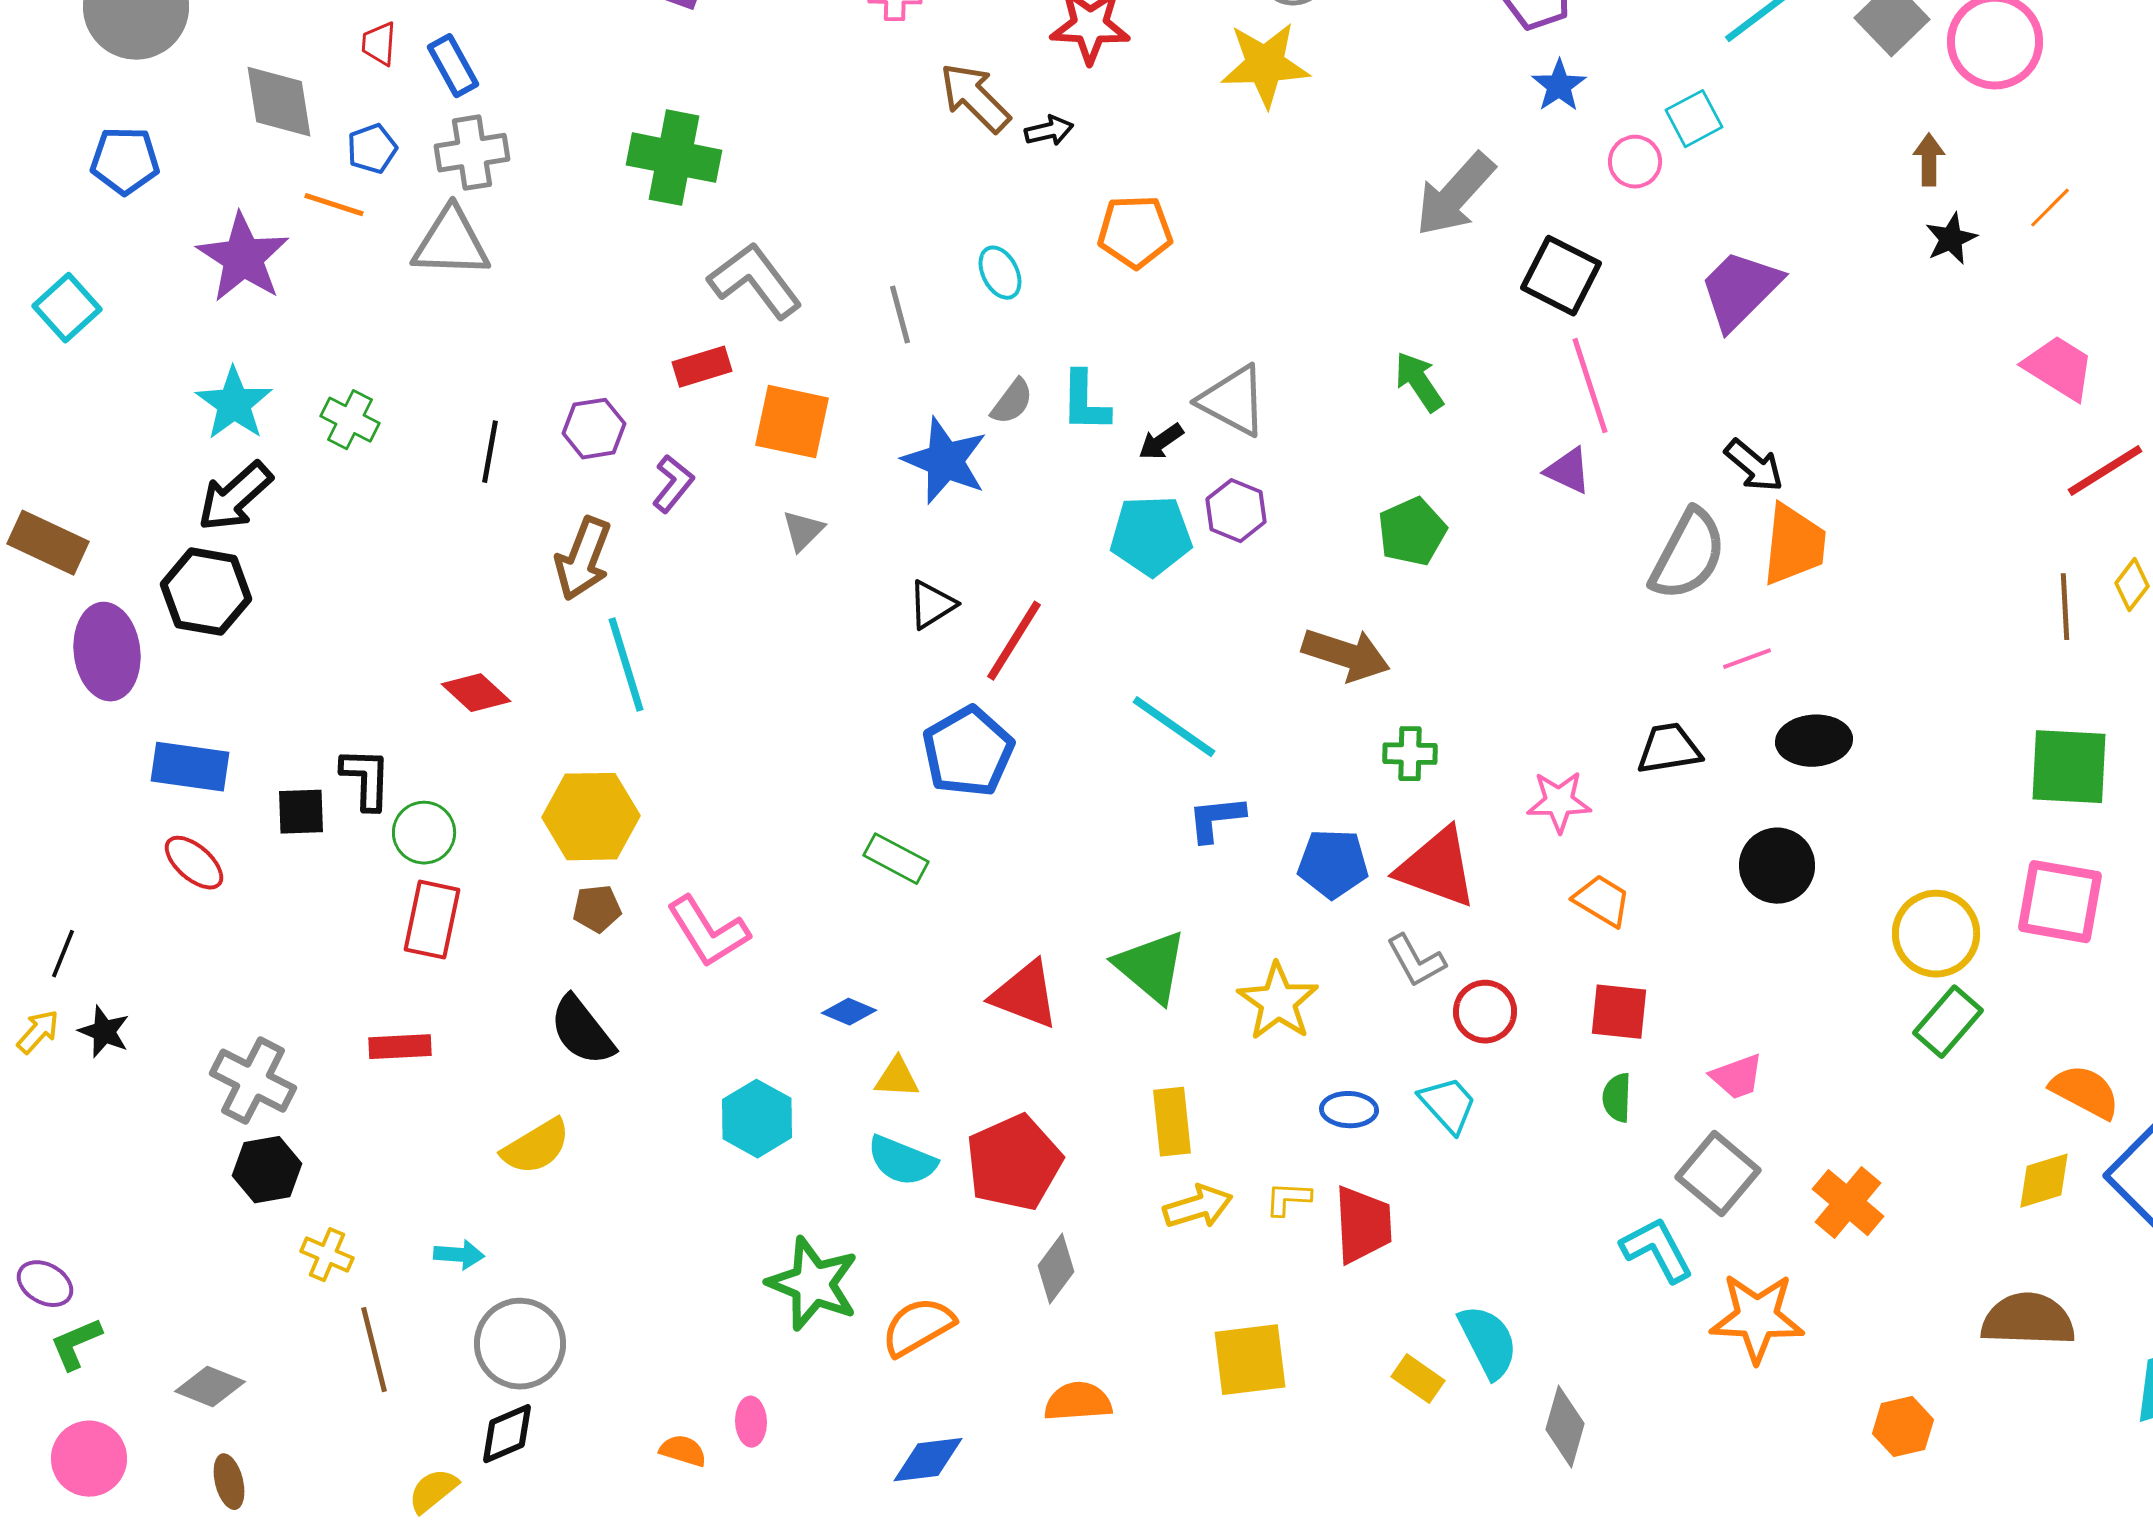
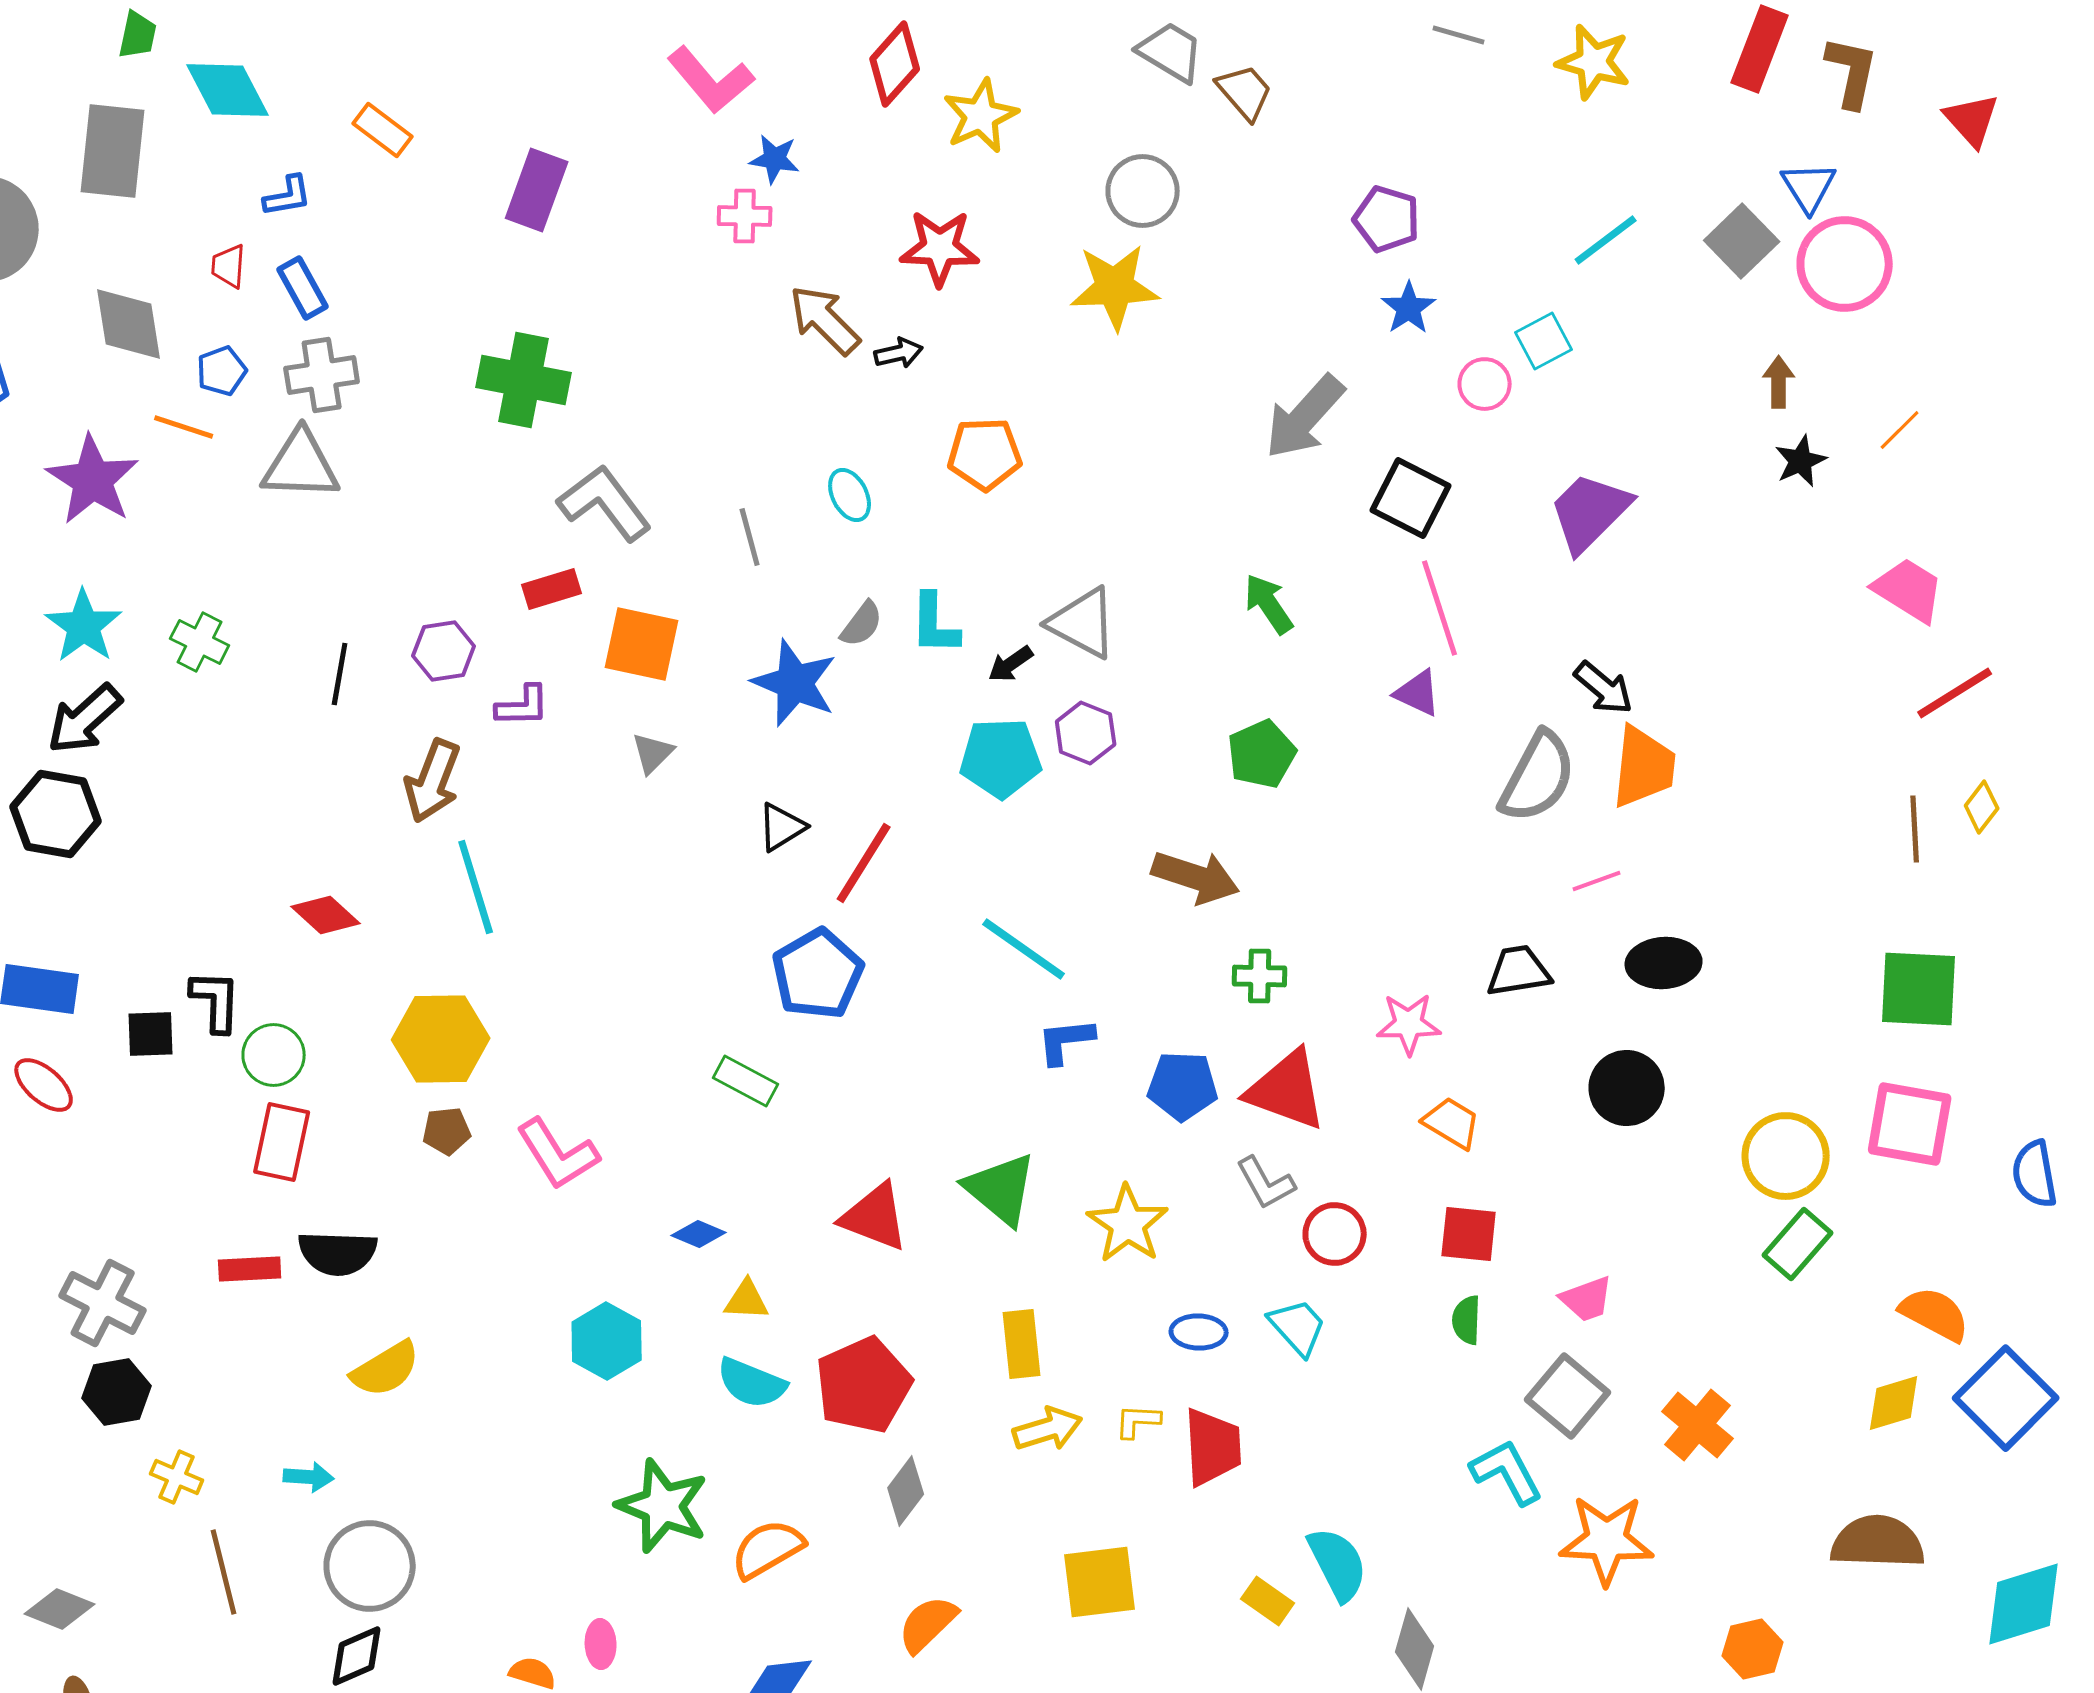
purple L-shape: (673, 484) -> (523, 706), turned 50
black semicircle: (582, 1031) -> (338, 1253), moved, turned -50
orange semicircle: (1078, 1402) -> (928, 1624), turned -40

